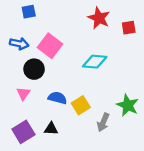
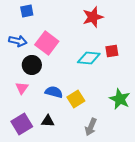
red star: (99, 18) -> (93, 17), turned 30
red square: (129, 28) -> (112, 51), moved
gray arrow: (103, 122) -> (91, 127), moved

